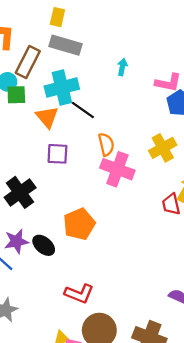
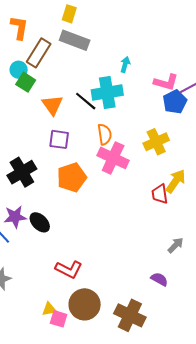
cyan cross: (62, 88) -> (107, 92), moved
green square: (16, 95) -> (26, 82), turned 30
orange pentagon: (79, 224) -> (72, 177), moved

